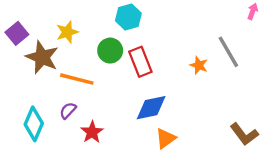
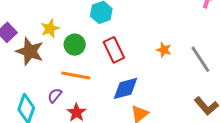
green circle: (110, 51) -> (75, 45), moved
gray line: (228, 52) -> (200, 59), moved
orange line: (77, 79) -> (76, 75), moved

